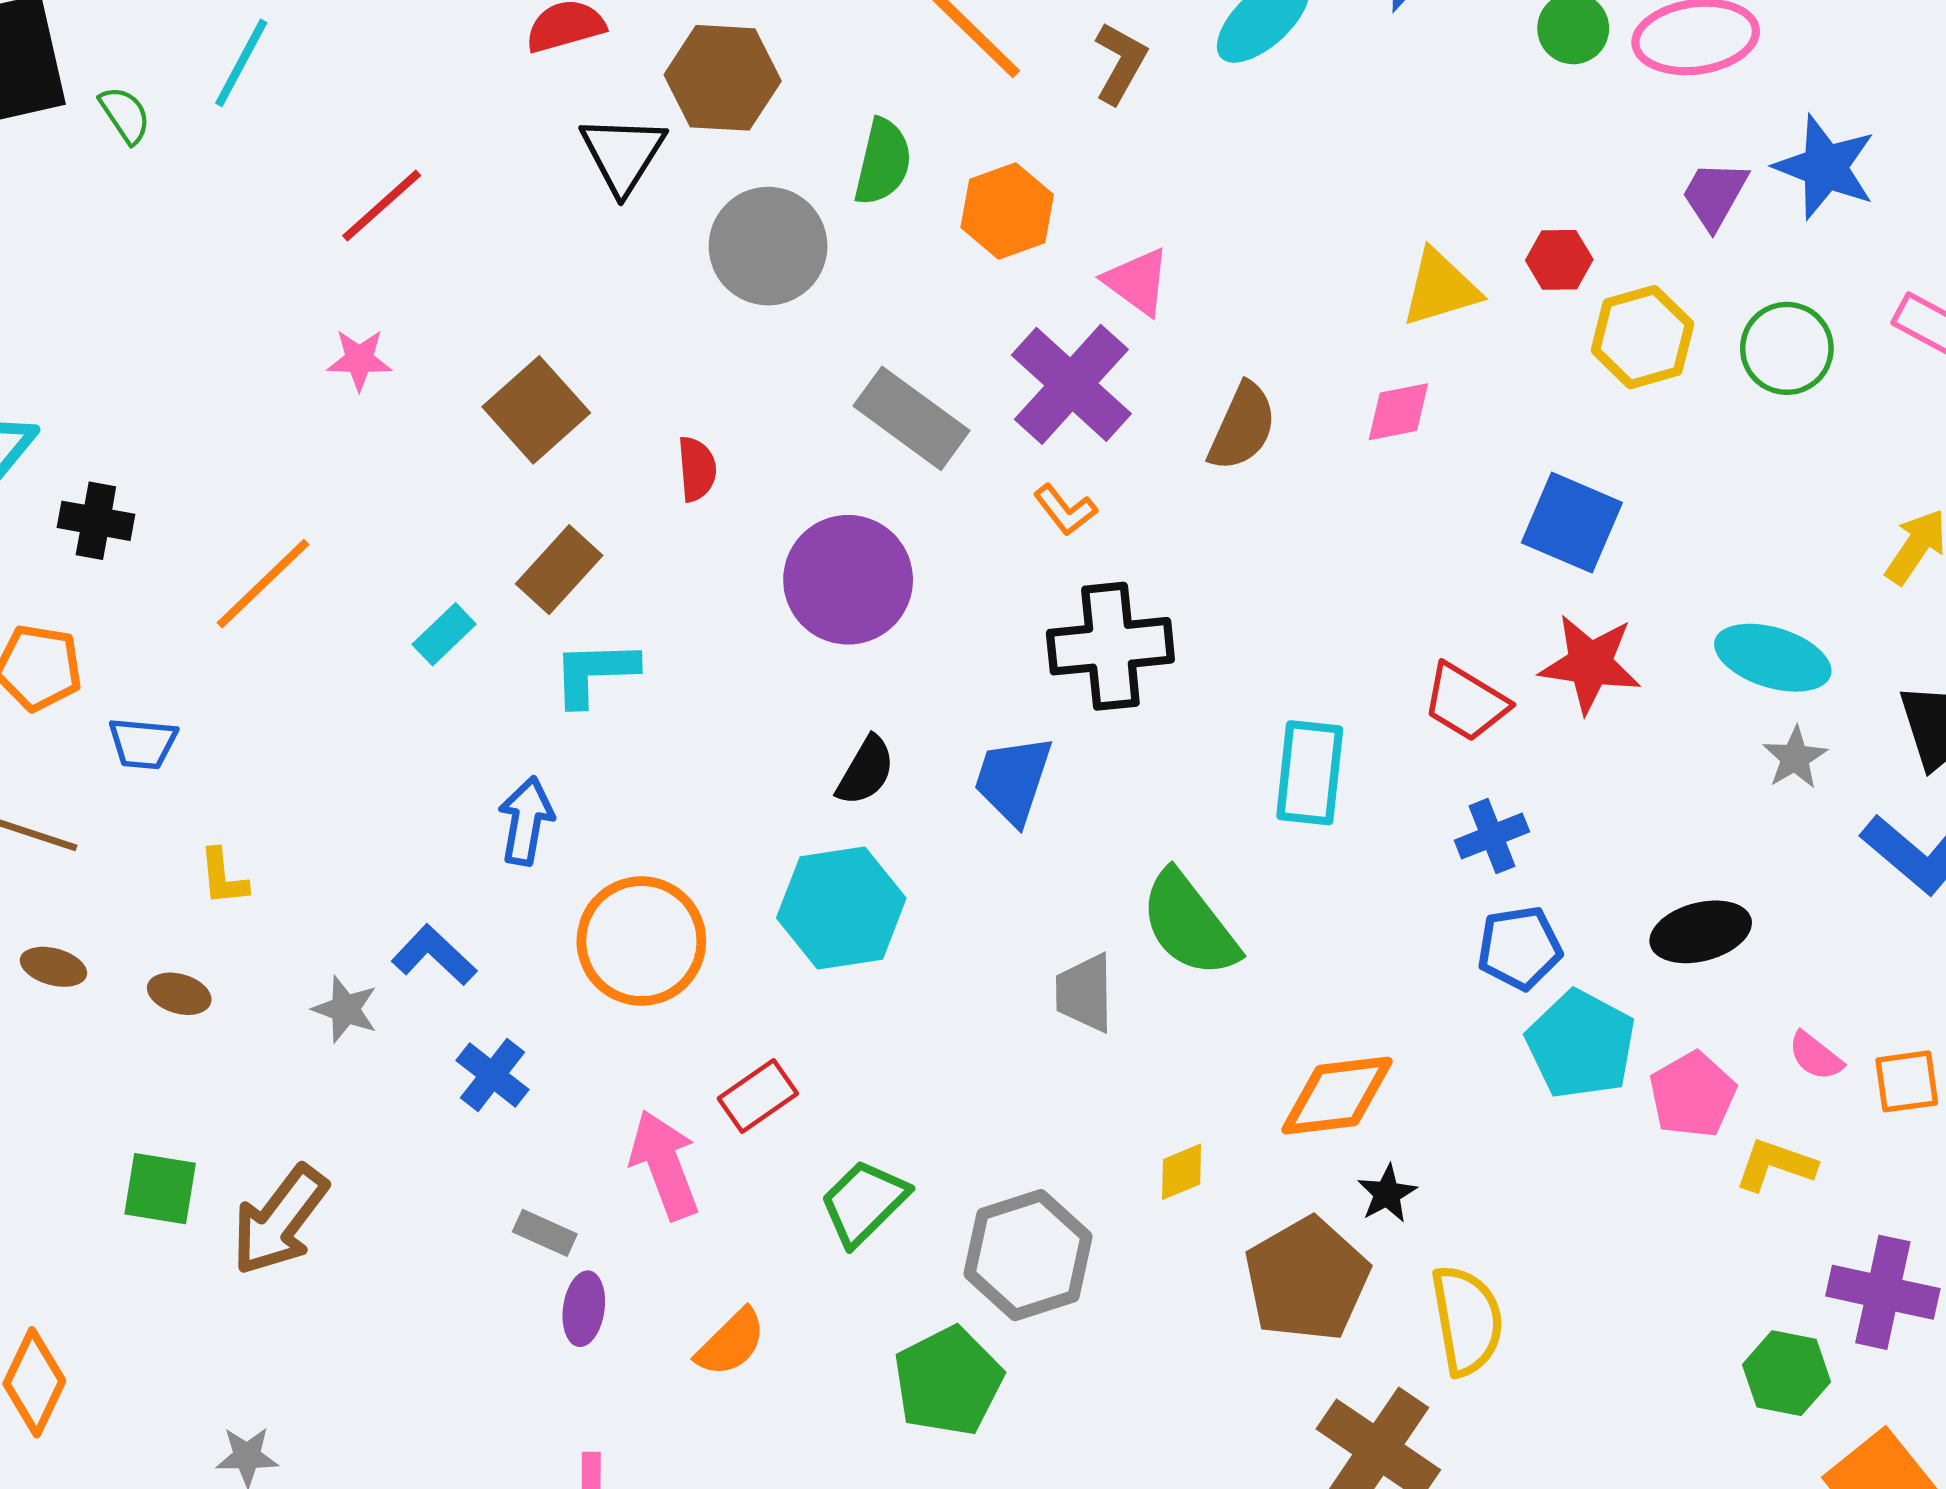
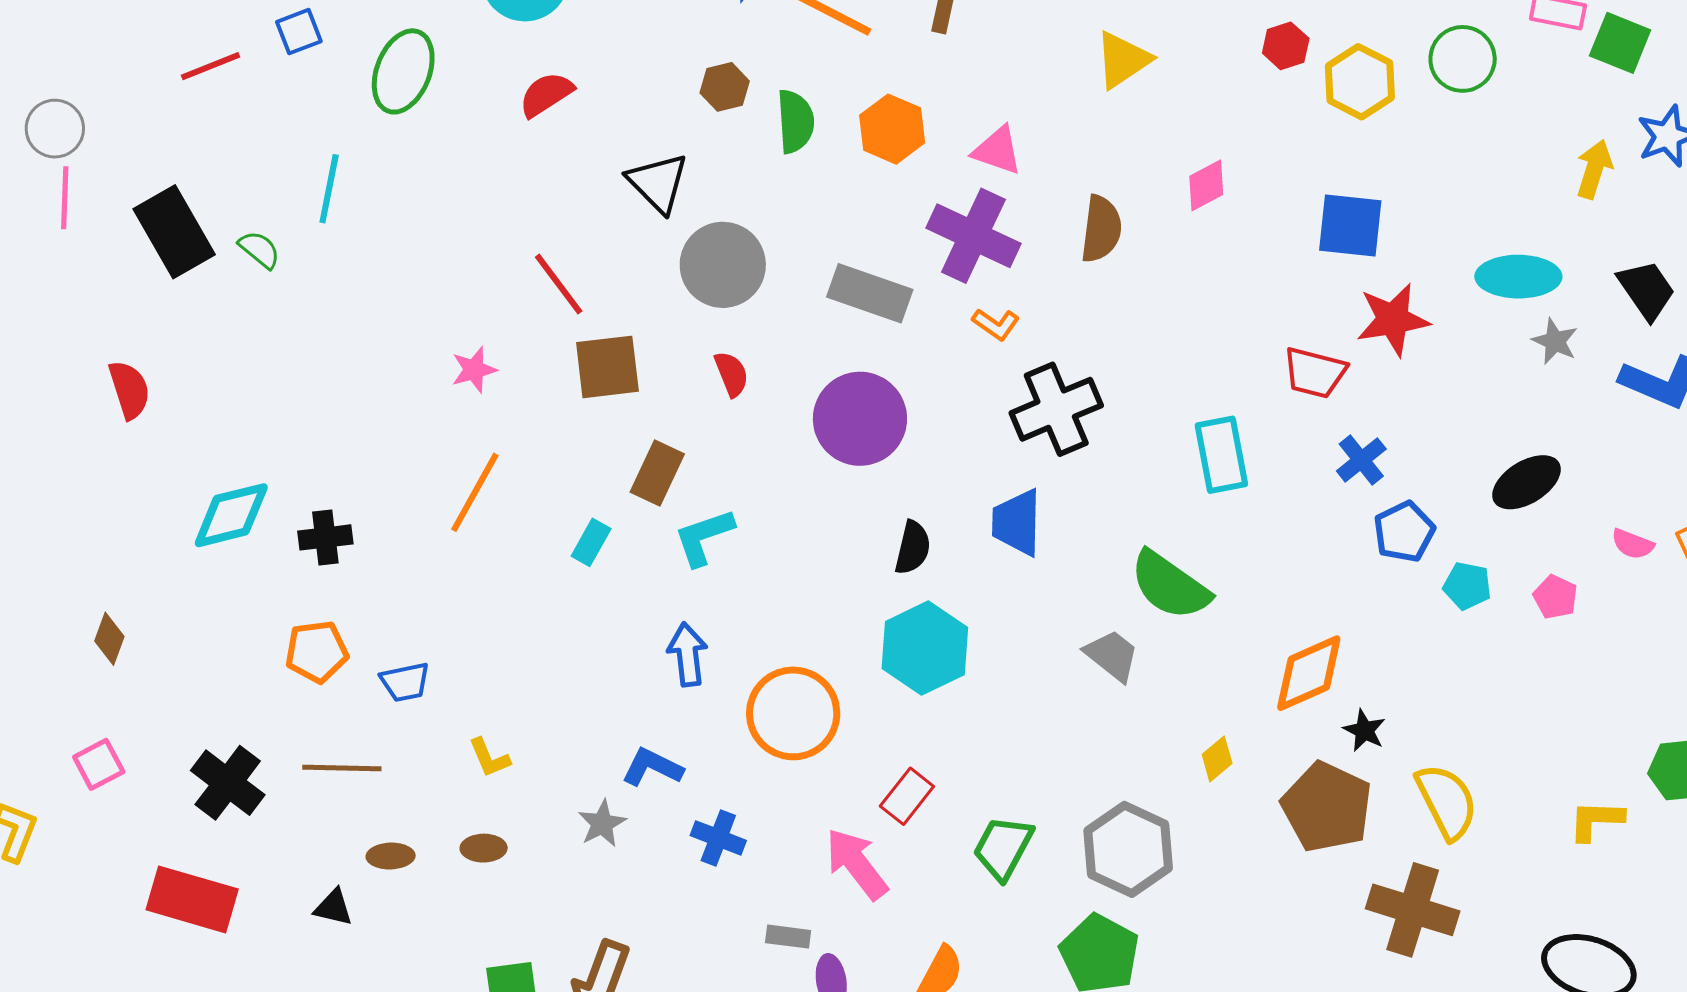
brown hexagon: (723, 78) -> (725, 87), moved, size x0.6
black triangle: (623, 154) -> (658, 183), moved
red line: (382, 206) -> (559, 284), moved, turned -68
gray circle: (768, 246) -> (723, 265), moved
yellow triangle: (1440, 288) -> (1123, 60), moved
brown square: (536, 410) -> (607, 367), turned -38
orange line: (263, 584) -> (475, 492), moved
gray trapezoid: (1085, 993) -> (1112, 655), turned 146
gray star: (345, 1009) -> (602, 824), turned -30
cyan pentagon: (1581, 1044) -> (1467, 586), size x0.6
pink pentagon: (1693, 1095) -> (1555, 597), size x0.7
yellow L-shape: (1775, 1165) -> (1596, 820), moved

